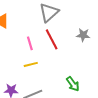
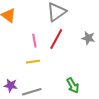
red line: (52, 39) -> (56, 39), turned 50

